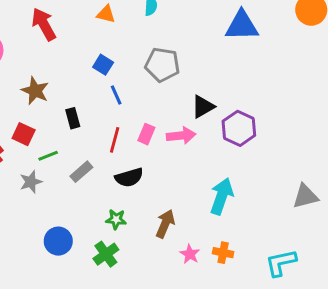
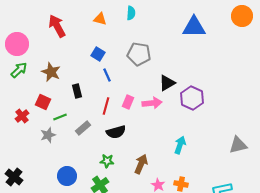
cyan arrow: (222, 196) -> (180, 145), size x0.7

